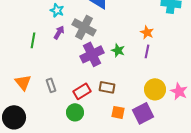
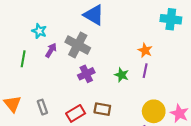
cyan star: (57, 10) -> (39, 31), moved
green star: (118, 50) -> (122, 75), moved
purple cross: (92, 54) -> (86, 74), size x0.7

